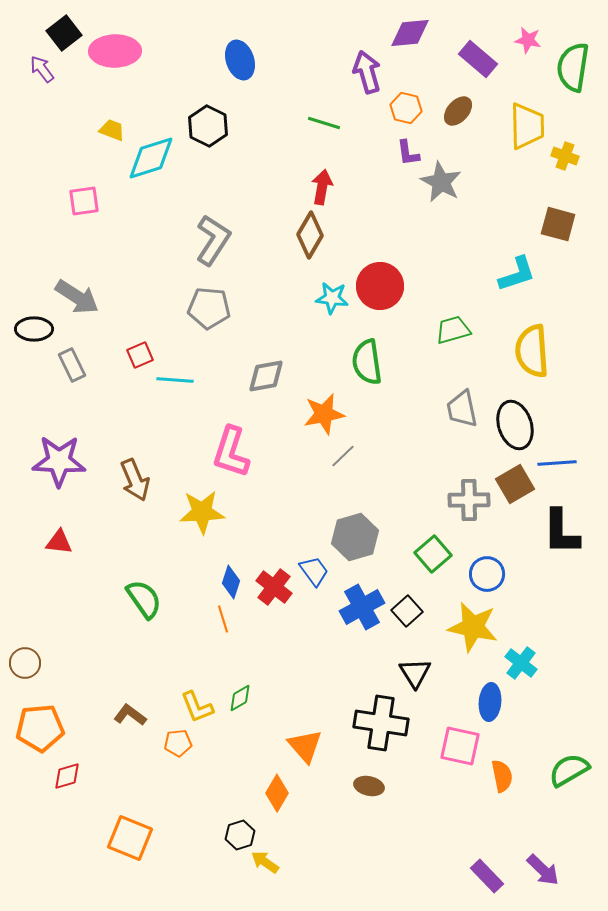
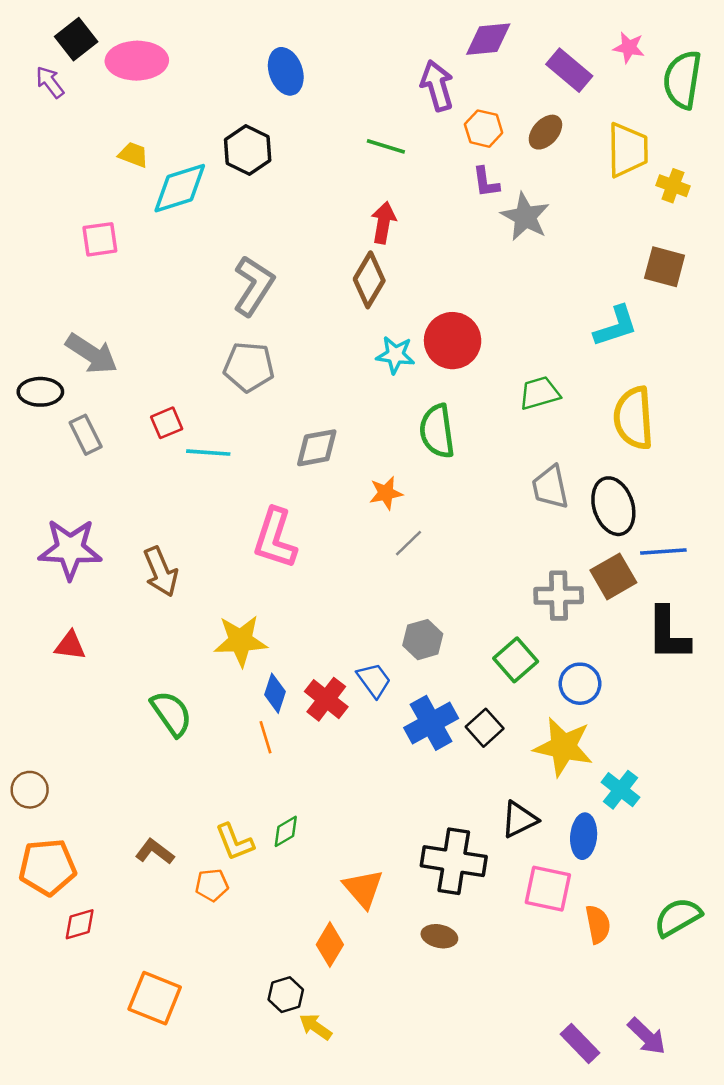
orange star: (324, 414) -> (386, 493), size x0.7
yellow star: (202, 512) -> (240, 641), moved
gray hexagon: (355, 537) -> (423, 640), size x0.7
black triangle: (415, 673) -> (519, 819), moved, turned 36

